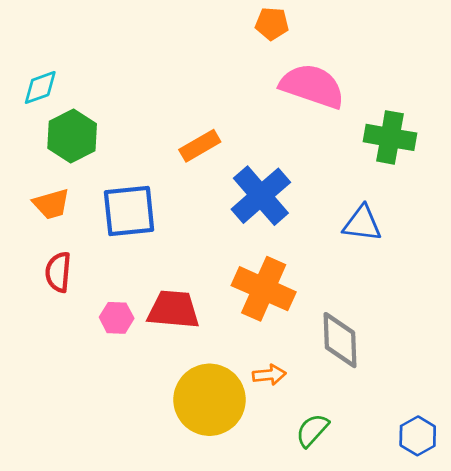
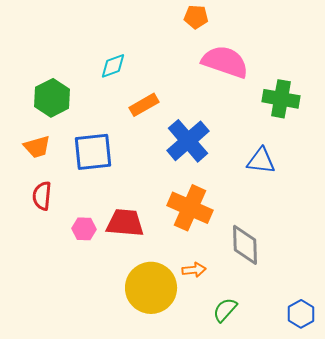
cyan diamond: (40, 87) -> (113, 66), moved

